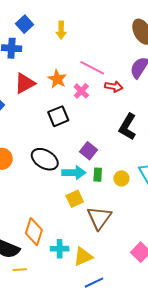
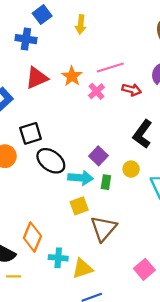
pink line: (92, 68) -> (110, 68), turned -50
black square: (58, 116) -> (31, 133), moved
yellow circle: (121, 178) -> (131, 169), moved

